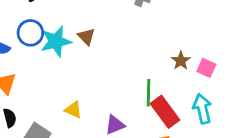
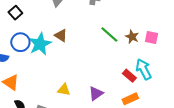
green line: (149, 93) -> (109, 34), moved, turned -36
cyan arrow: (202, 109) -> (144, 69), moved
red rectangle: (165, 112) -> (129, 76), size x0.6

